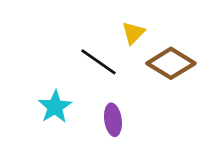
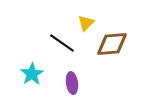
brown diamond: (171, 63) -> (112, 44), turned -36

